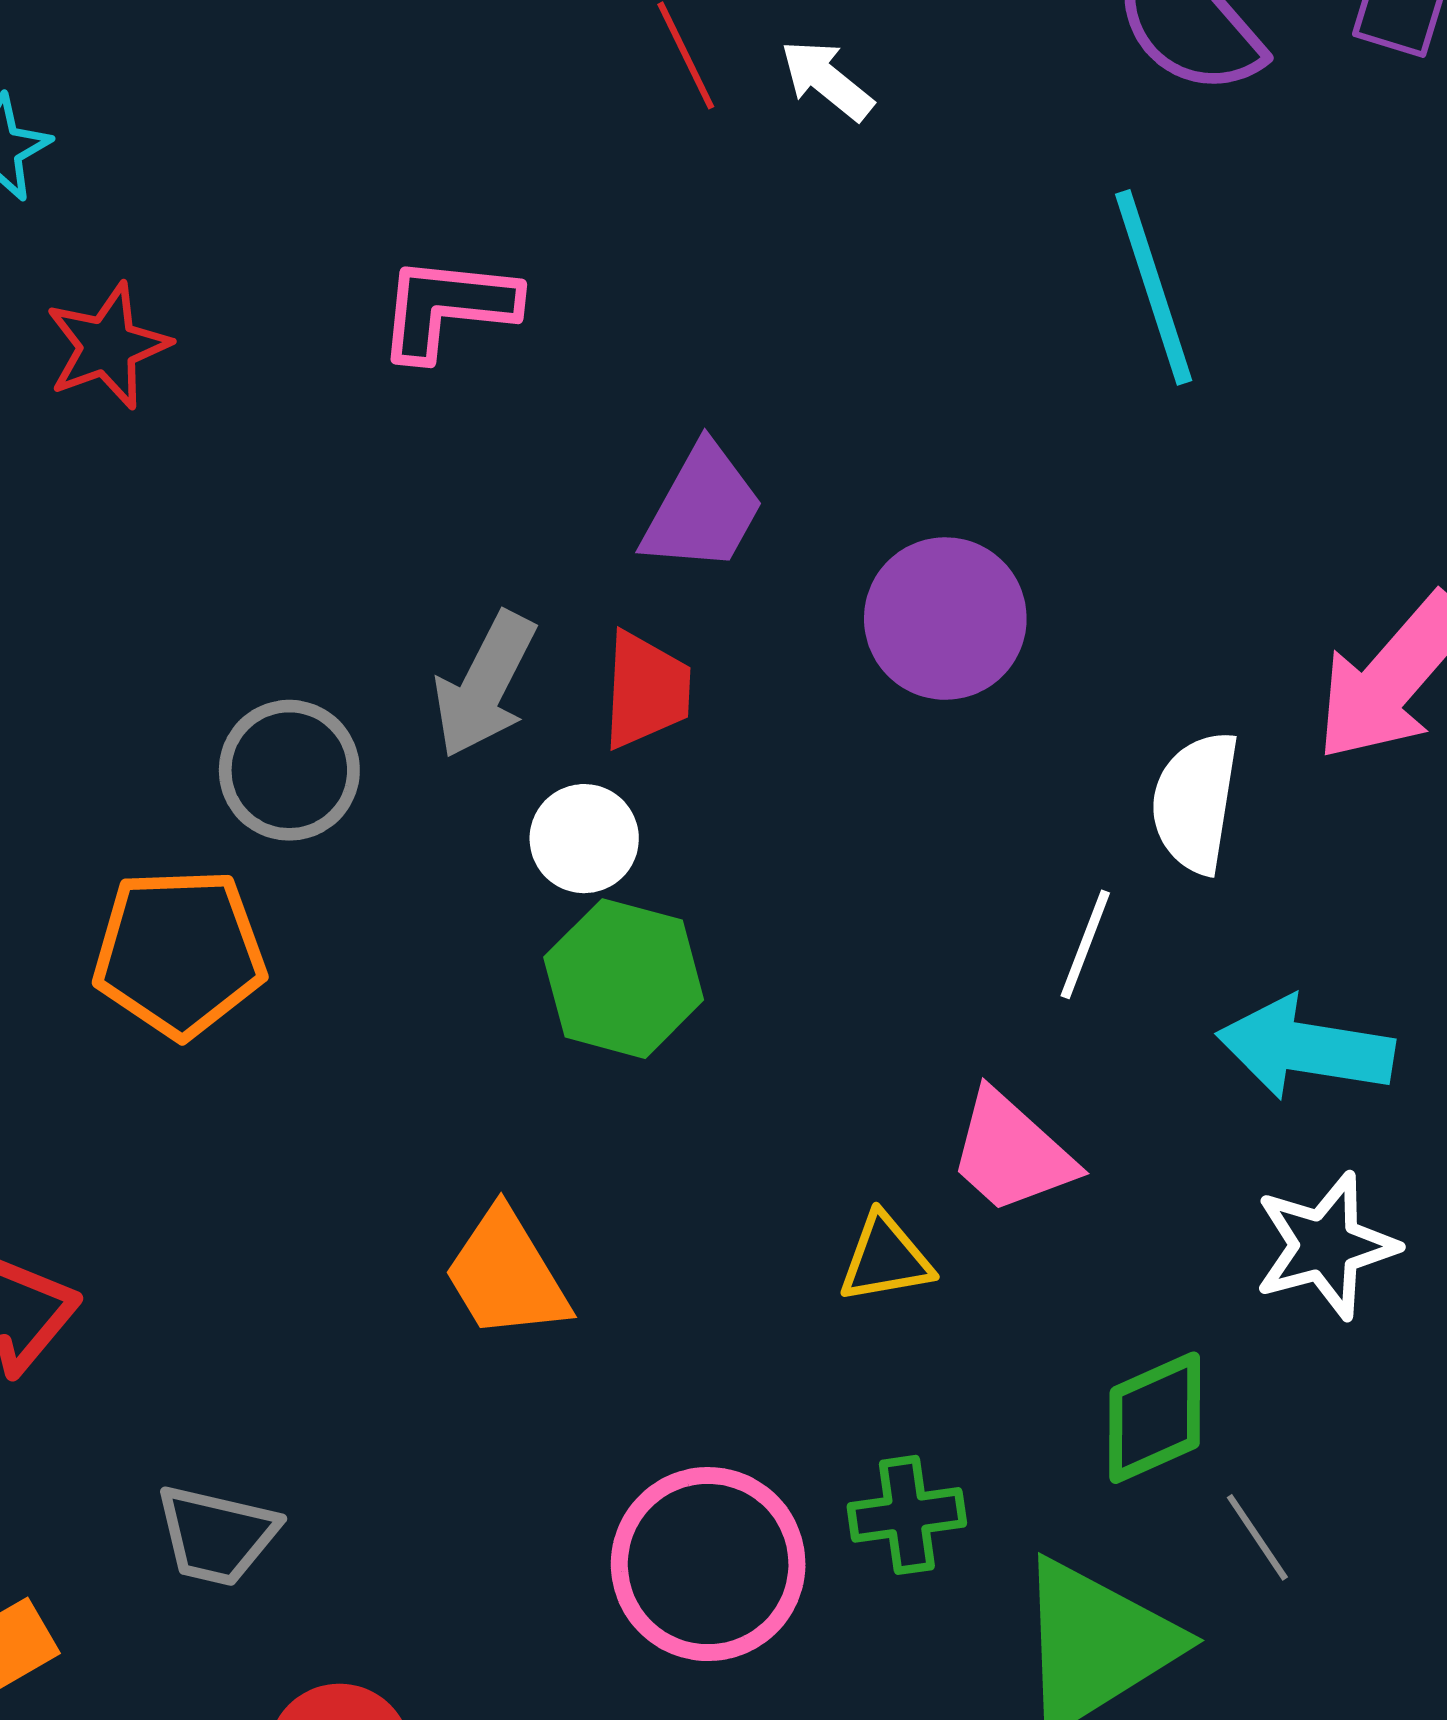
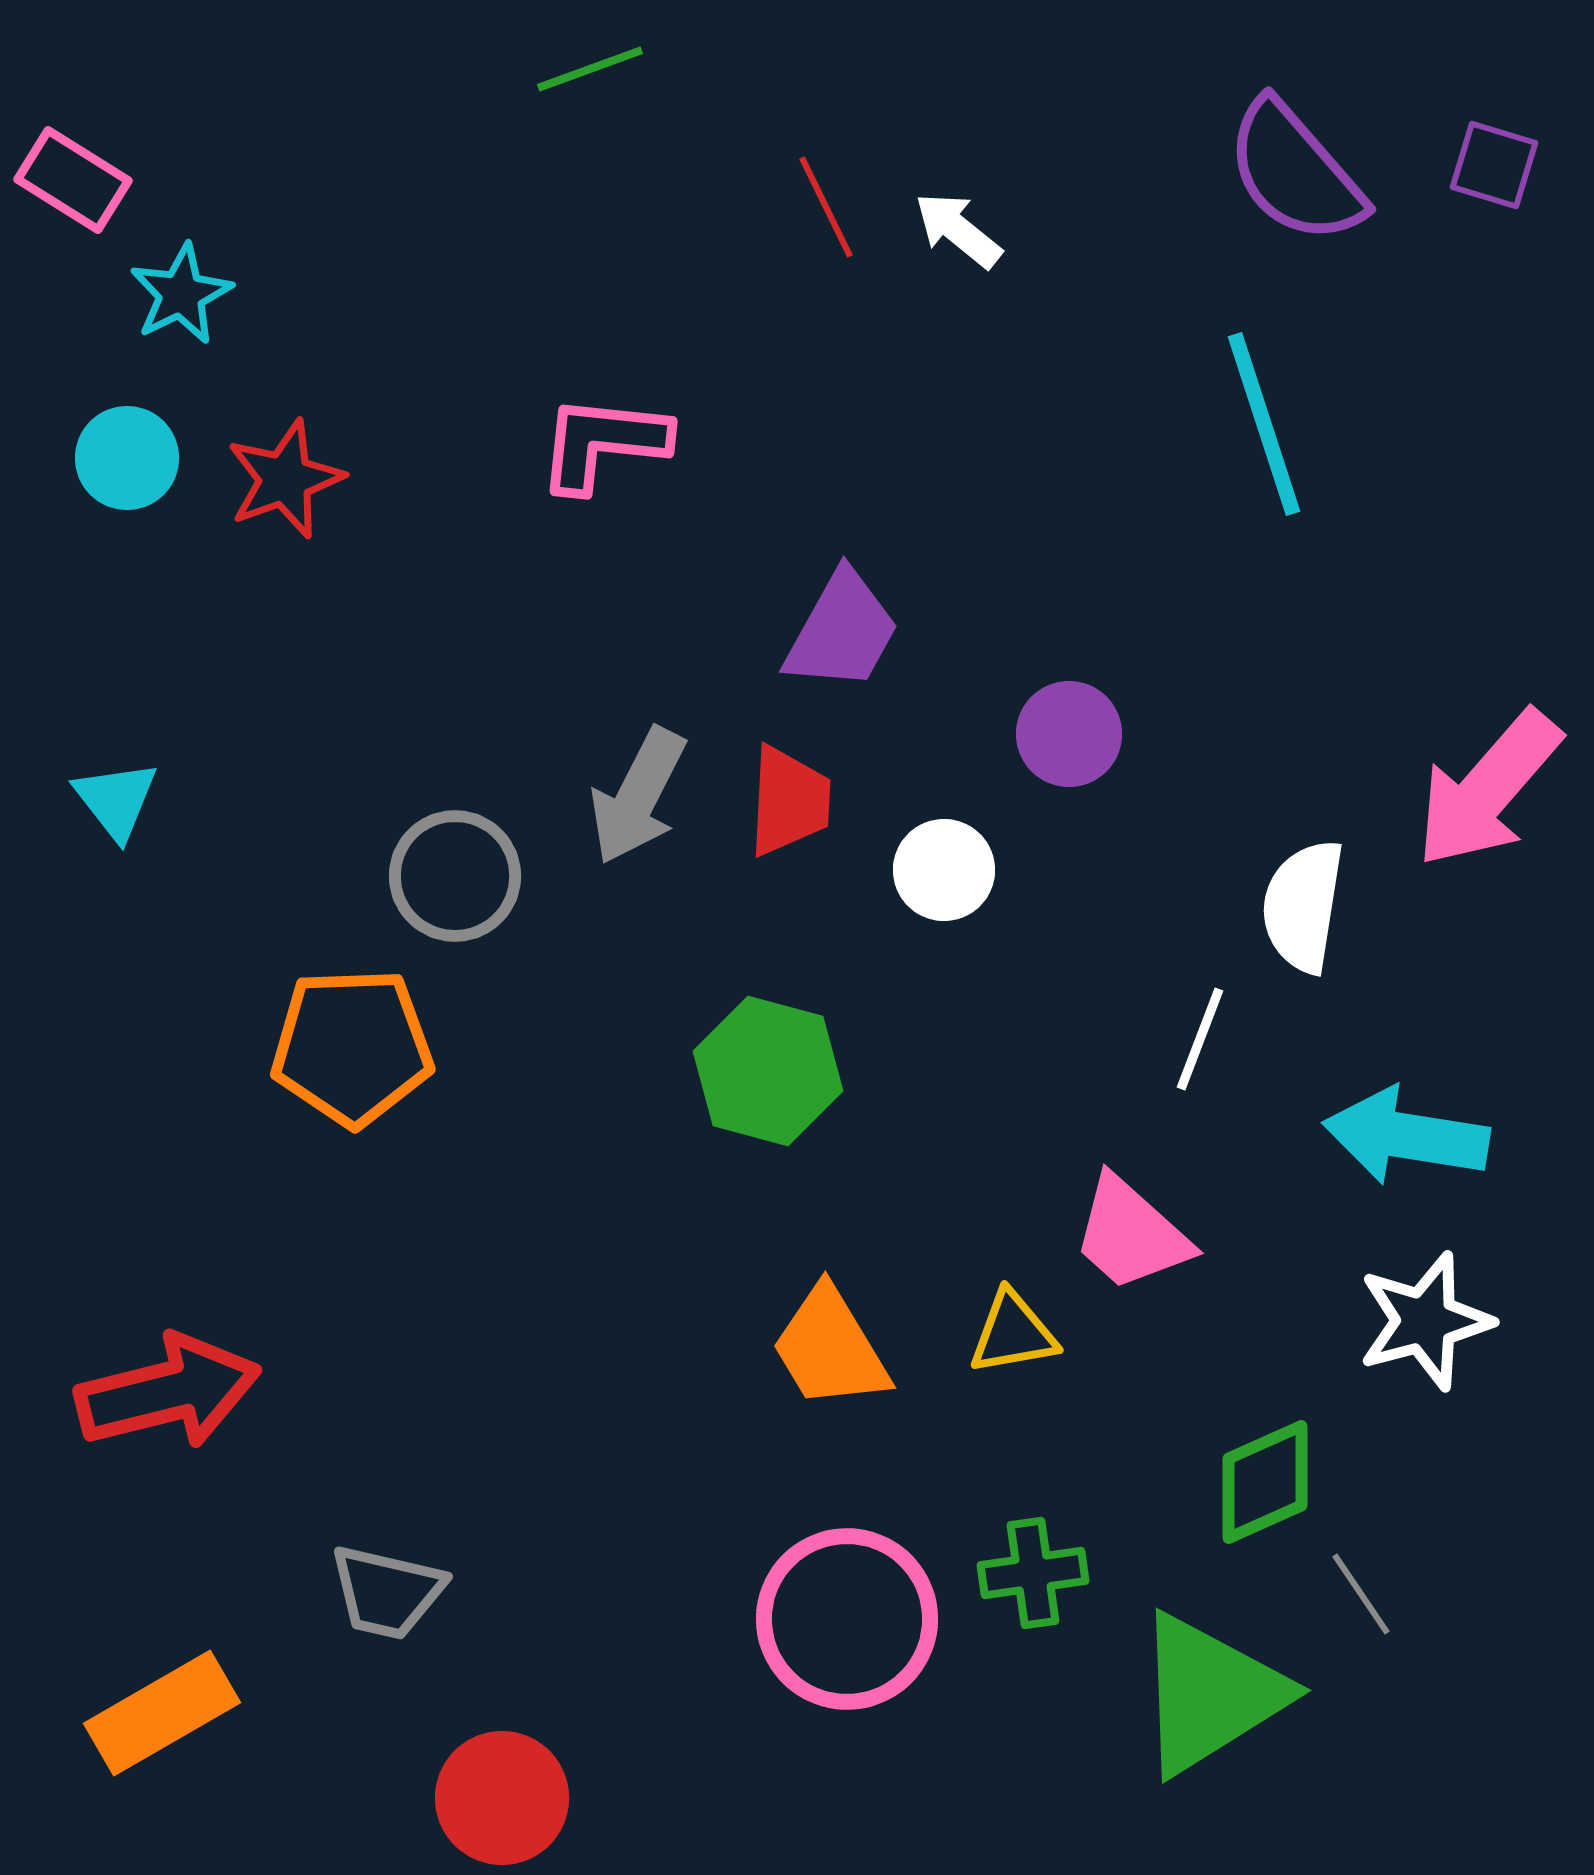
purple circle: (945, 619) -> (1069, 734), size x0.7
white circle: (584, 839) -> (944, 870), moved
orange trapezoid: (506, 1275) -> (830, 1348), moved

